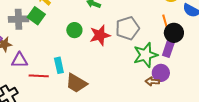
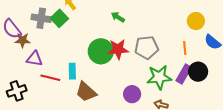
green circle: (74, 30) -> (101, 51), moved, size x1.6
black circle: (174, 33) -> (198, 72), moved
purple circle: (161, 73) -> (132, 94), moved

